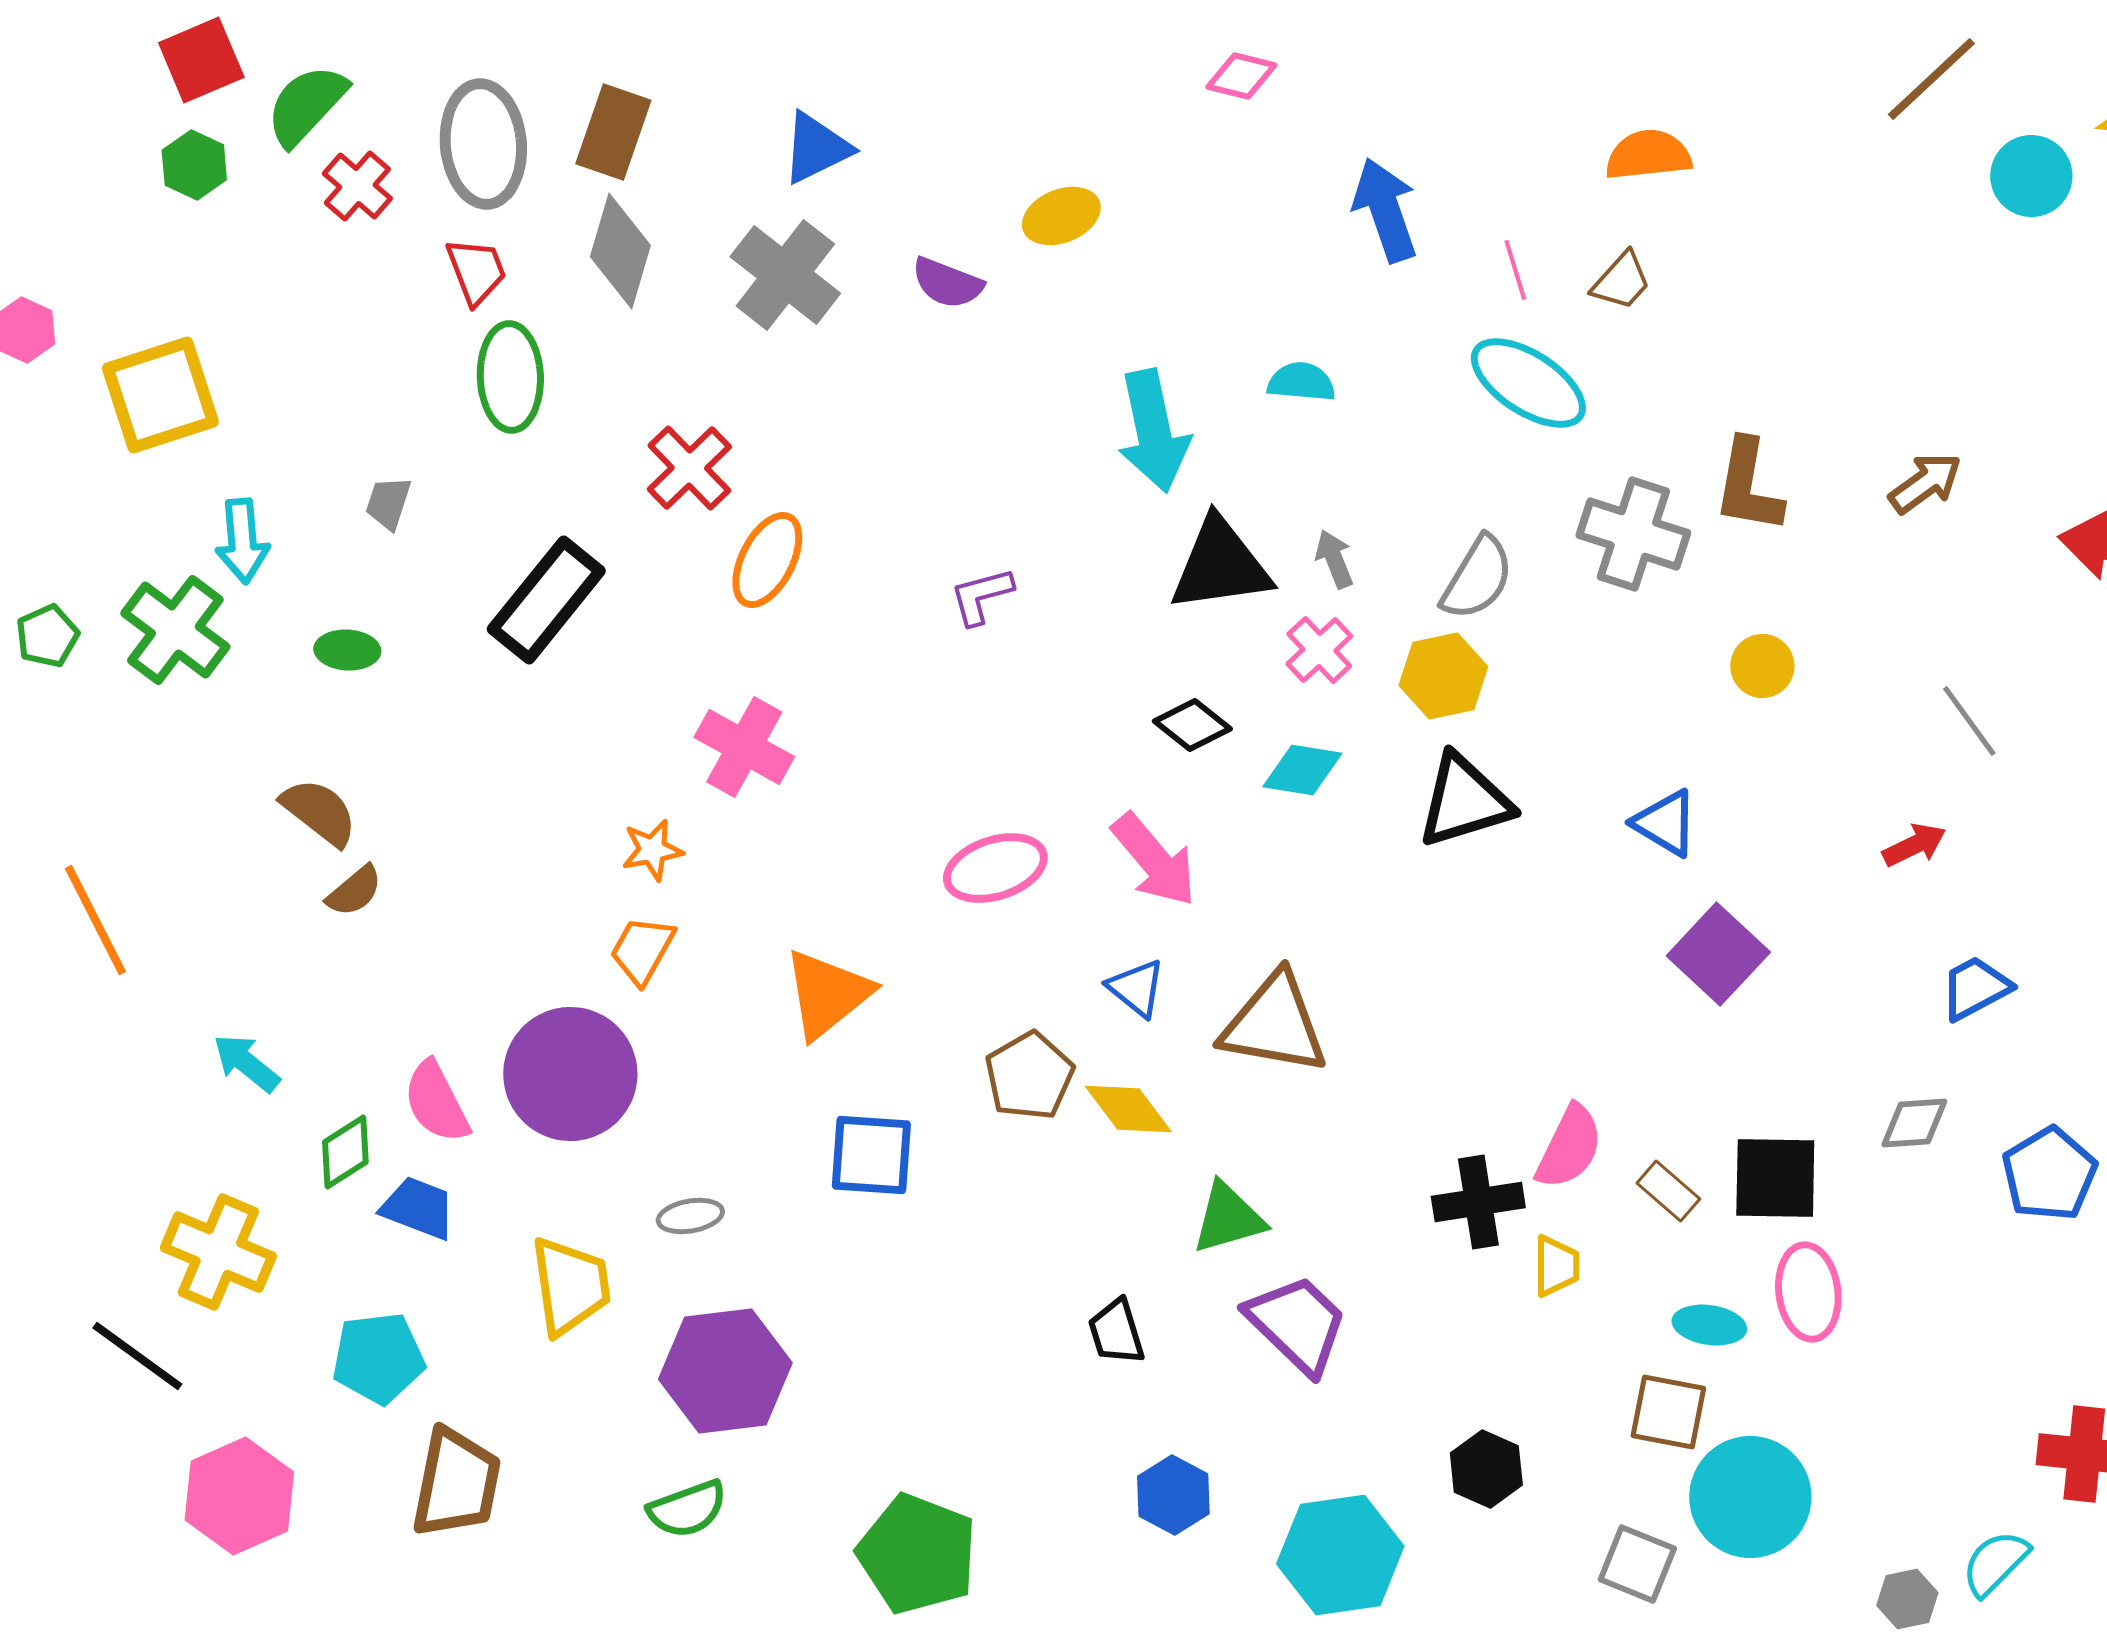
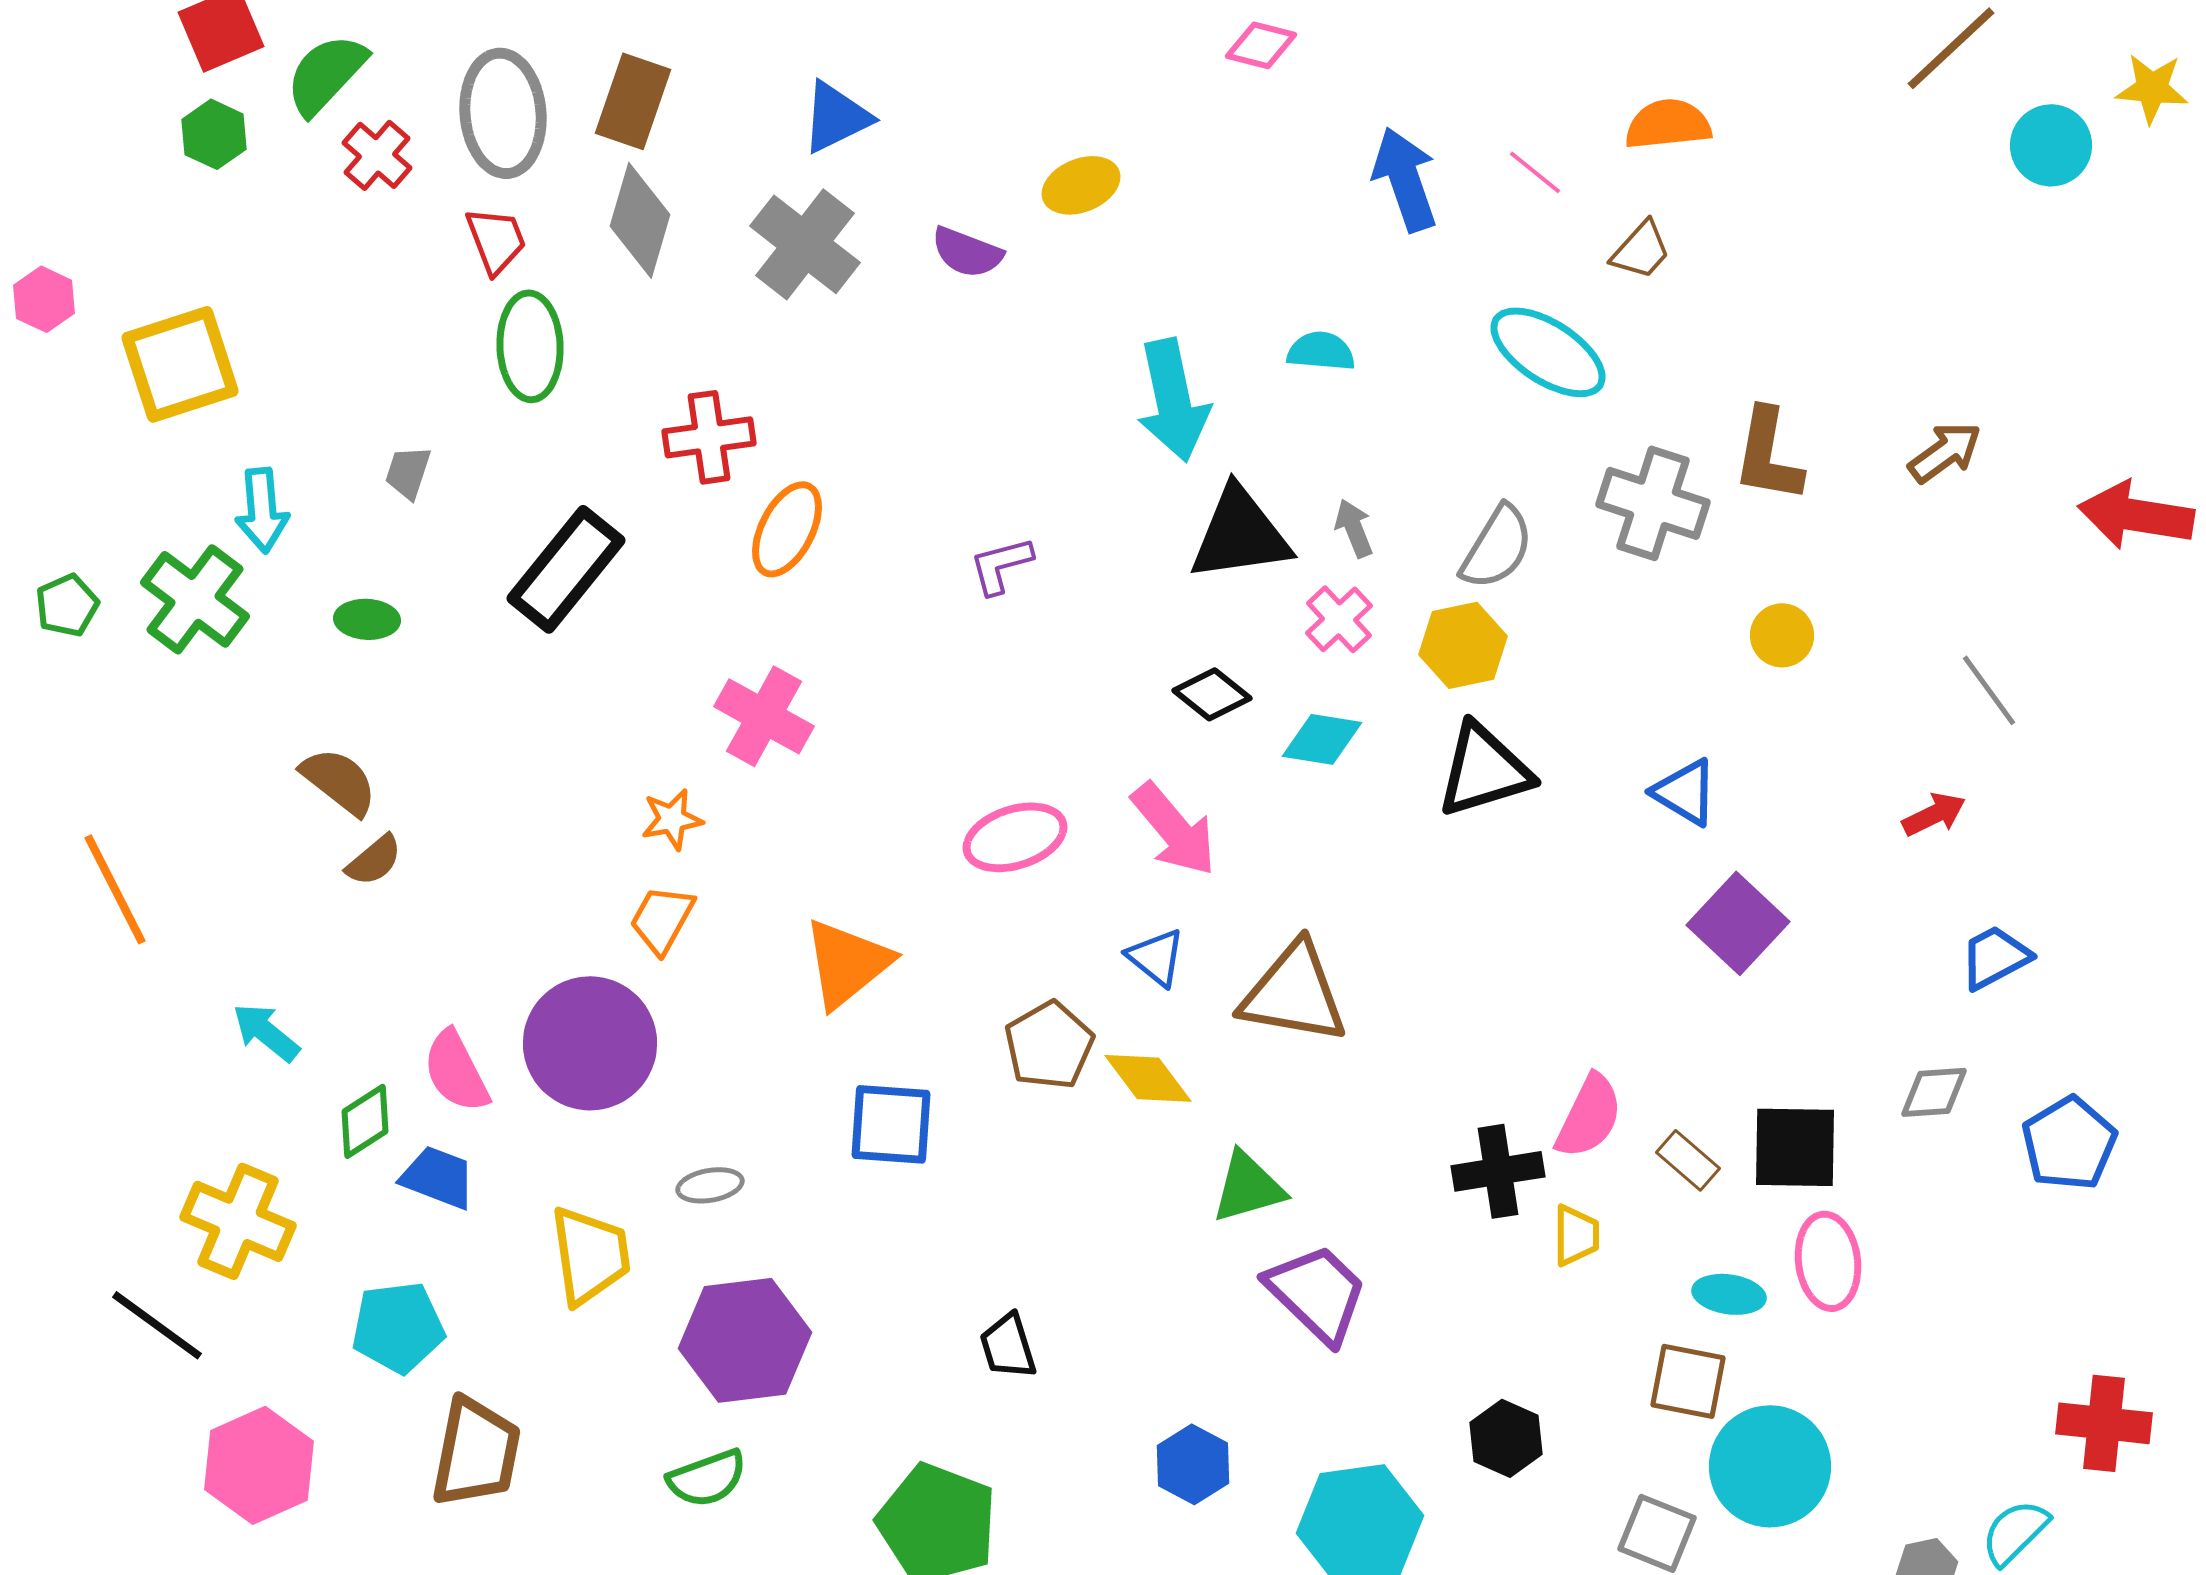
pink line: (1515, 270) -> (1535, 172), moved, turned -34
red cross: (689, 468) -> (709, 437), turned 36
black trapezoid: (1116, 1332) -> (1008, 1346), moved

